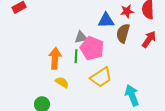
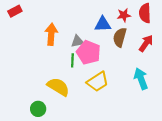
orange arrow: (55, 58) -> (51, 34), moved
yellow semicircle: (62, 82) -> (58, 87), size x1.6
cyan arrow: (132, 95) -> (141, 79), moved

